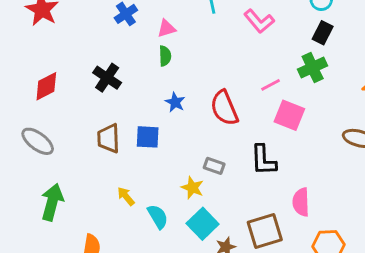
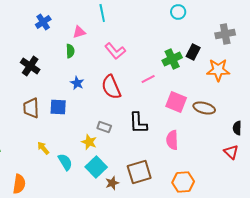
pink L-shape: (259, 21) -> (115, 51), moved
pink triangle: (166, 28) -> (79, 32), moved
black rectangle: (323, 33) -> (193, 52), moved
pink line: (271, 85) -> (148, 79), moved
pink square: (289, 115) -> (176, 102), moved
pink semicircle: (301, 202) -> (172, 140), moved

